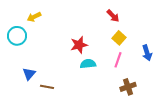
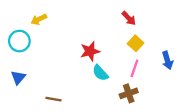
cyan semicircle: (88, 64) -> (100, 73), turned -126
blue triangle: (29, 74) -> (18, 77), moved
brown cross: (128, 87) -> (129, 93), moved

